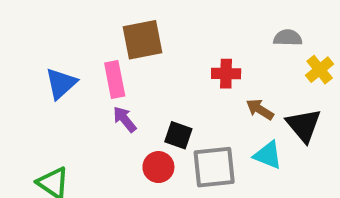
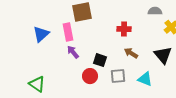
brown arrow: (260, 109) -> (131, 53), moved
cyan triangle: (268, 155) -> (145, 79), moved
gray square: (214, 167) -> (118, 76), size x0.7

